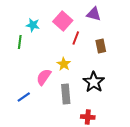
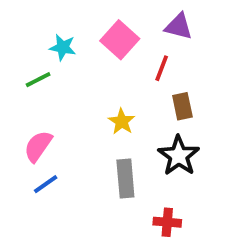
red line: (76, 38) -> (162, 68), moved
green line: (20, 42) -> (38, 80), turned 56
brown rectangle: (101, 46) -> (182, 106), moved
pink semicircle: (44, 77) -> (38, 146), moved

